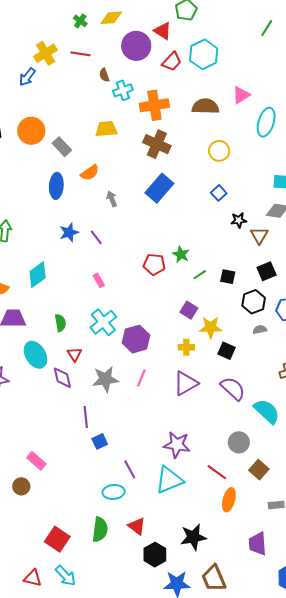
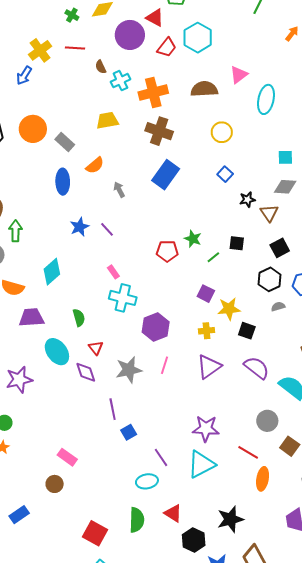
black square: (228, 277) -> (237, 243), moved
cyan cross: (103, 322) -> (123, 298), moved, turned -32

